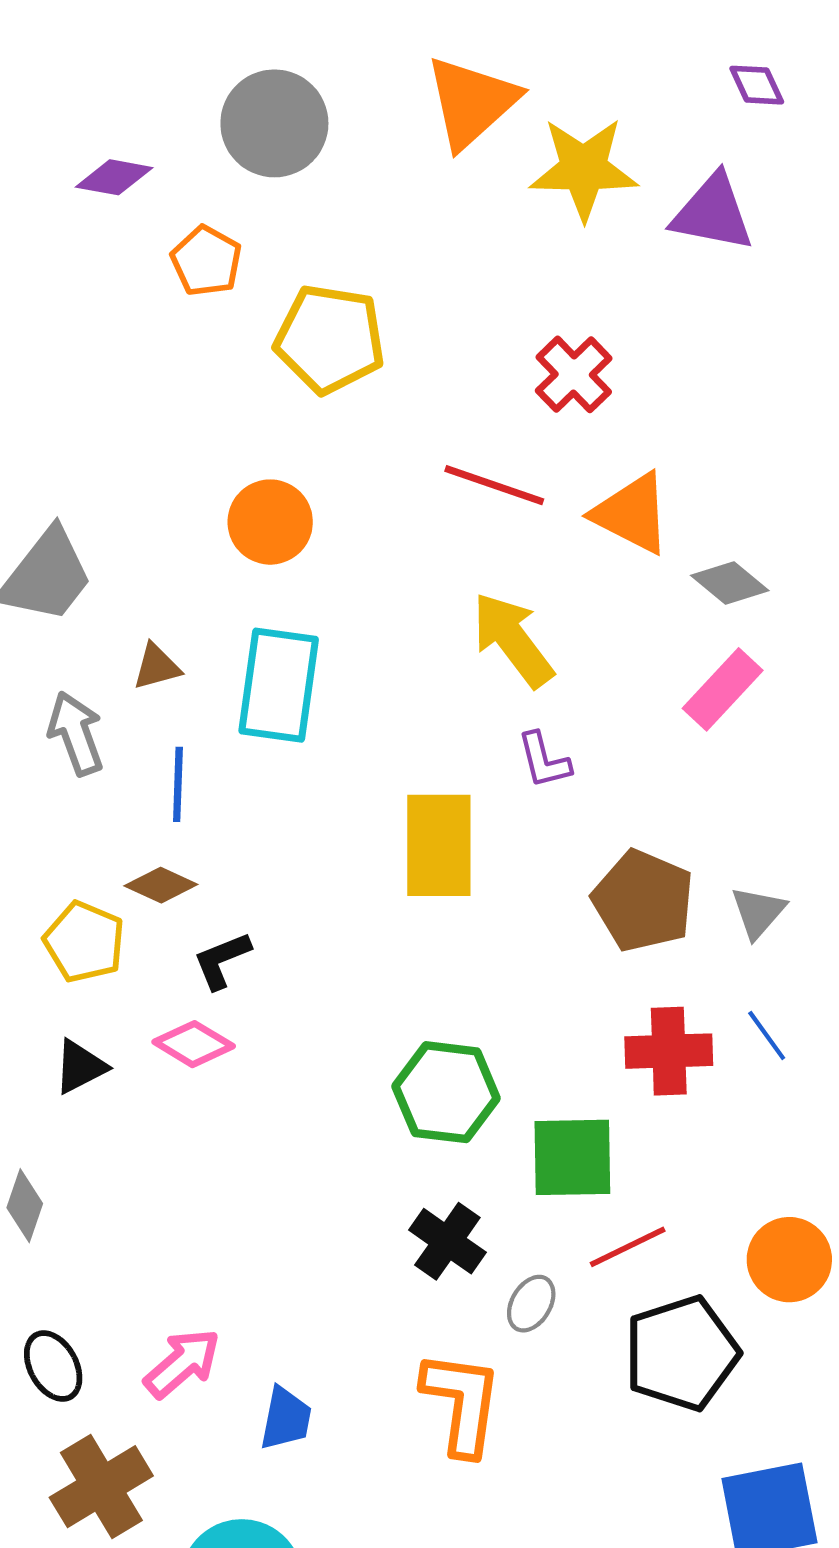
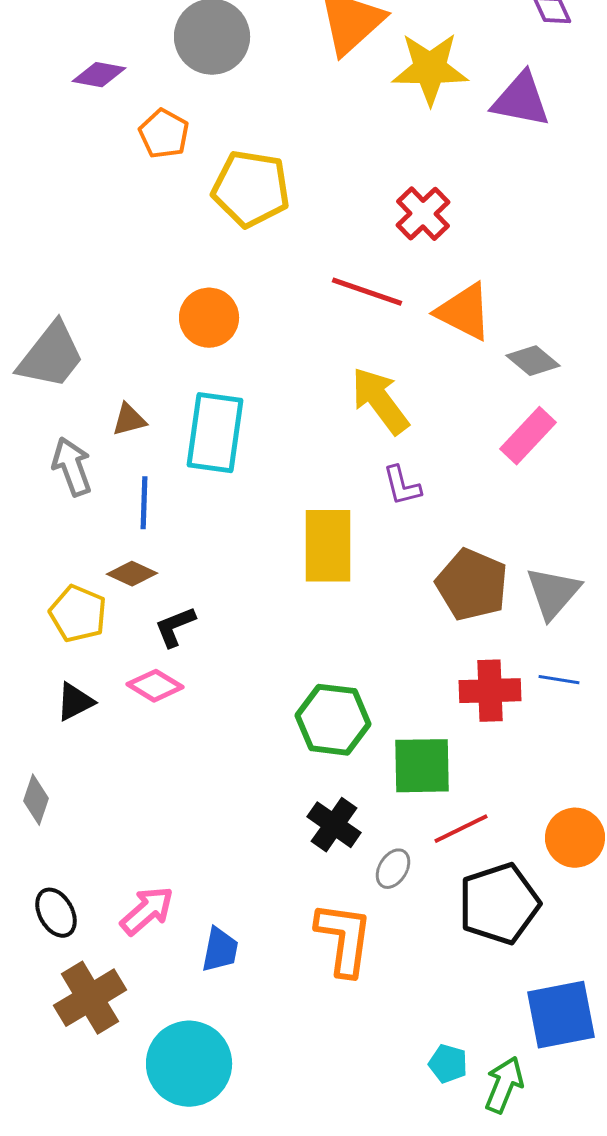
gray triangle: (758, 912) -> (553, 593), size x1.4
blue line: (767, 1036) -> (559, 680), turned -45

